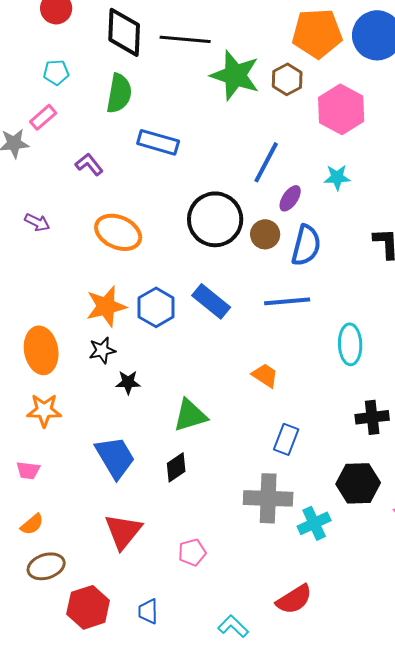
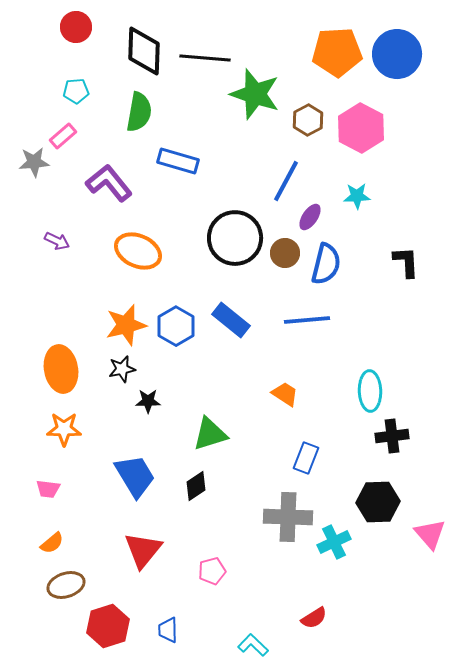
brown hexagon: (287, 79) -> (308, 120), moved
purple L-shape: (89, 164) -> (109, 183), size x1.6
cyan ellipse: (350, 344) -> (370, 391), moved
red semicircle: (294, 599) -> (314, 618), size x0.7

